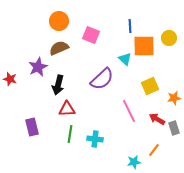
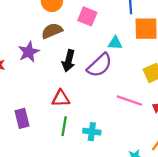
cyan triangle: (125, 59) -> (115, 43), moved, turned -40
black arrow: (58, 85) -> (69, 61), moved
pink line: (129, 111) -> (129, 101), turned -45

